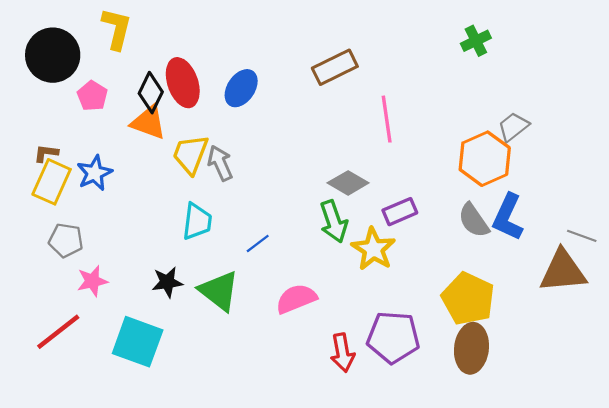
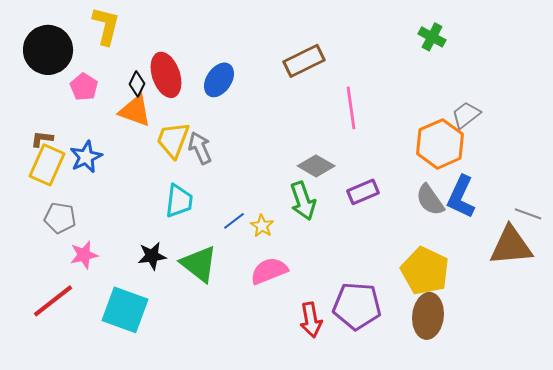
green cross: (476, 41) -> (432, 37), turned -36
black diamond: (151, 93) -> (137, 84), size x0.7
yellow star: (373, 249) -> (262, 226), moved, size x0.6

